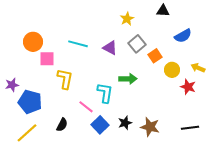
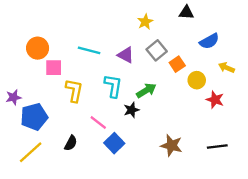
yellow arrow: (198, 68) -> (226, 68), moved
green arrow: (128, 79) -> (146, 90), turned -30
cyan L-shape: (105, 93) -> (113, 86), moved
blue pentagon: (30, 102) -> (34, 117), turned -30
black star: (125, 123) -> (131, 110), moved

